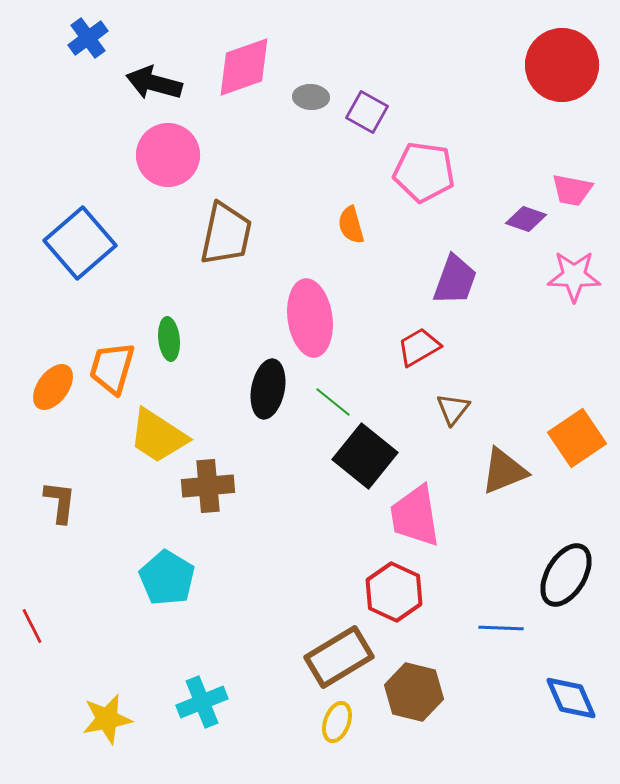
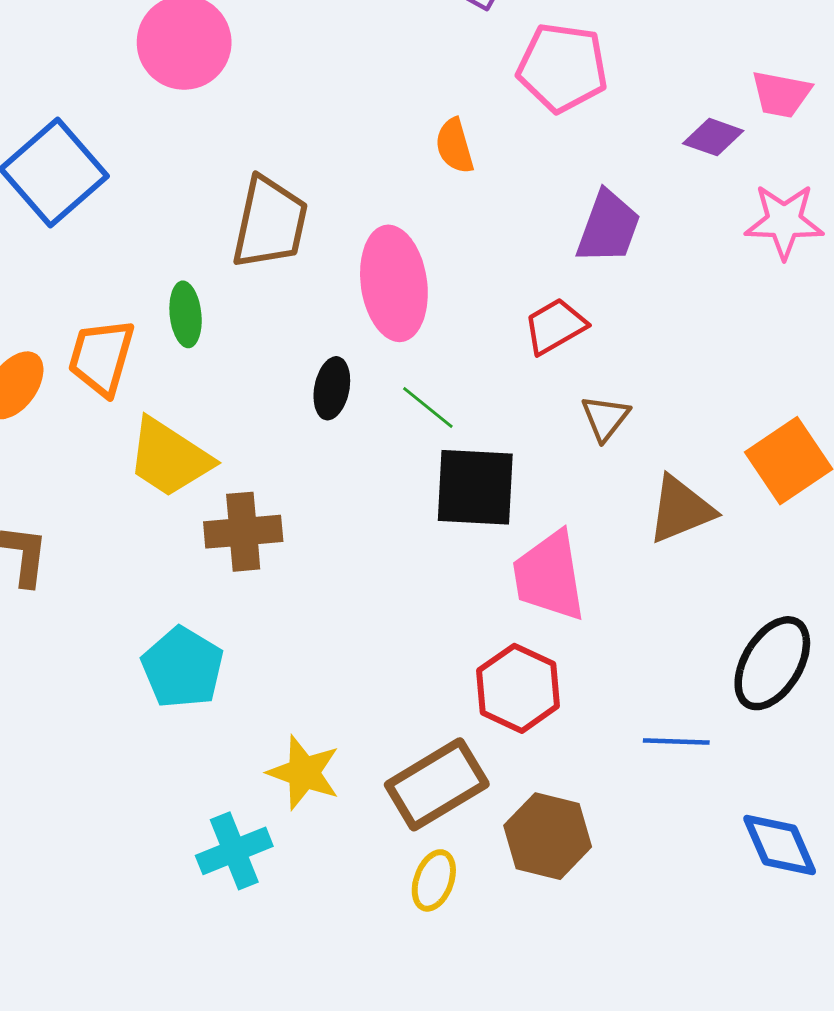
brown trapezoid: (226, 234) -> (270, 223), moved
black ellipse: (268, 389) -> (332, 388), size x0.7
black square: (365, 456) -> (475, 487), turned -36
yellow star: (107, 719) -> (304, 773), moved, turned 30

